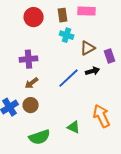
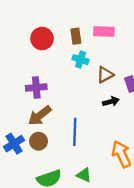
blue line: (69, 78) -> (75, 132), moved, turned -45
brown arrow: (32, 83) -> (40, 116), size x1.5
green triangle: (74, 127) -> (84, 175), moved

